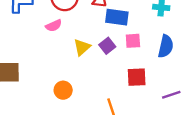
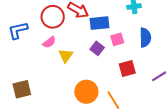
yellow triangle: (82, 47) -> (66, 56), moved
orange circle: (63, 90) -> (86, 92), moved, size x1.5

